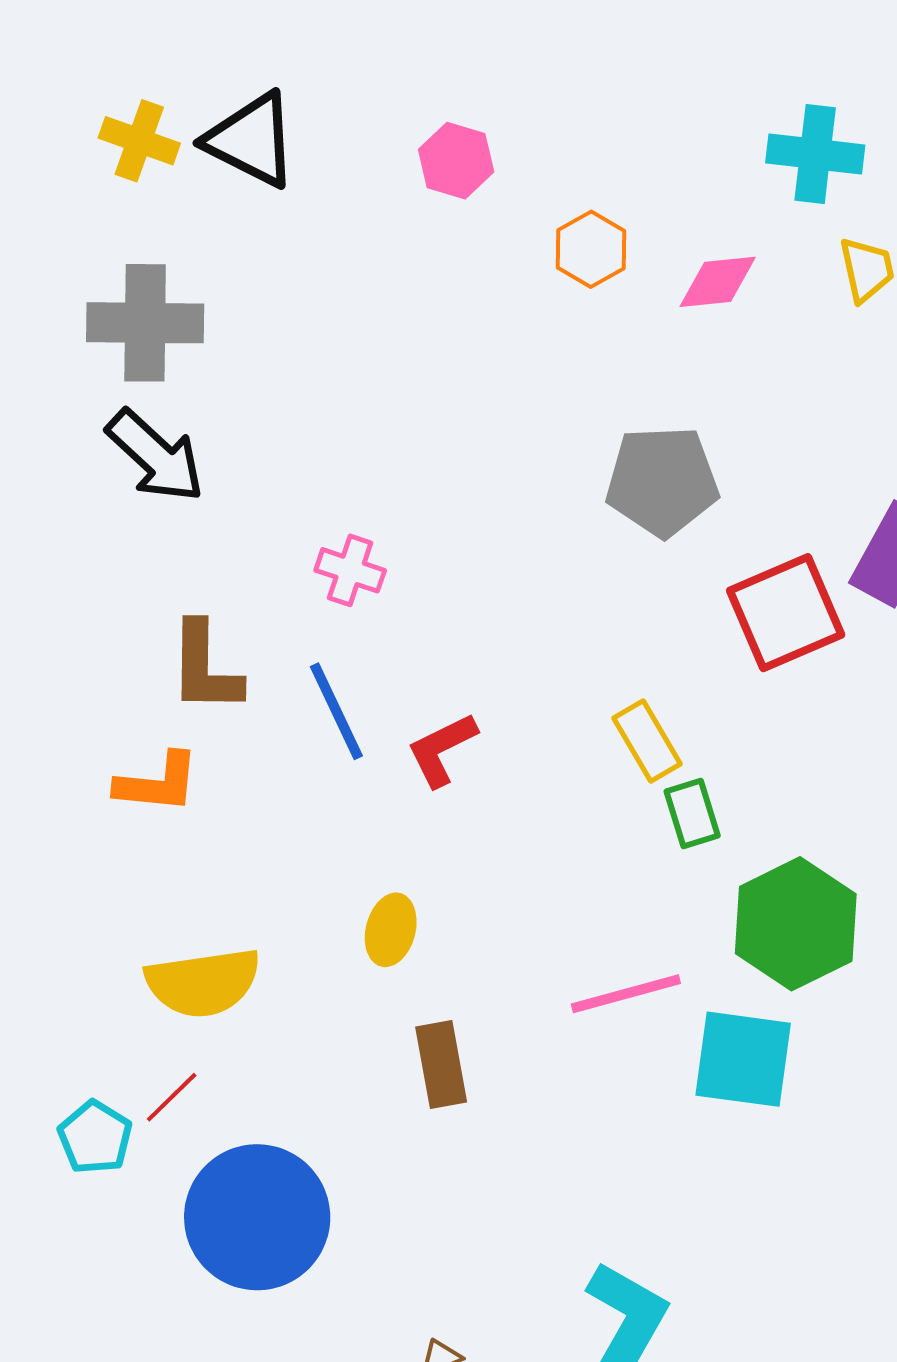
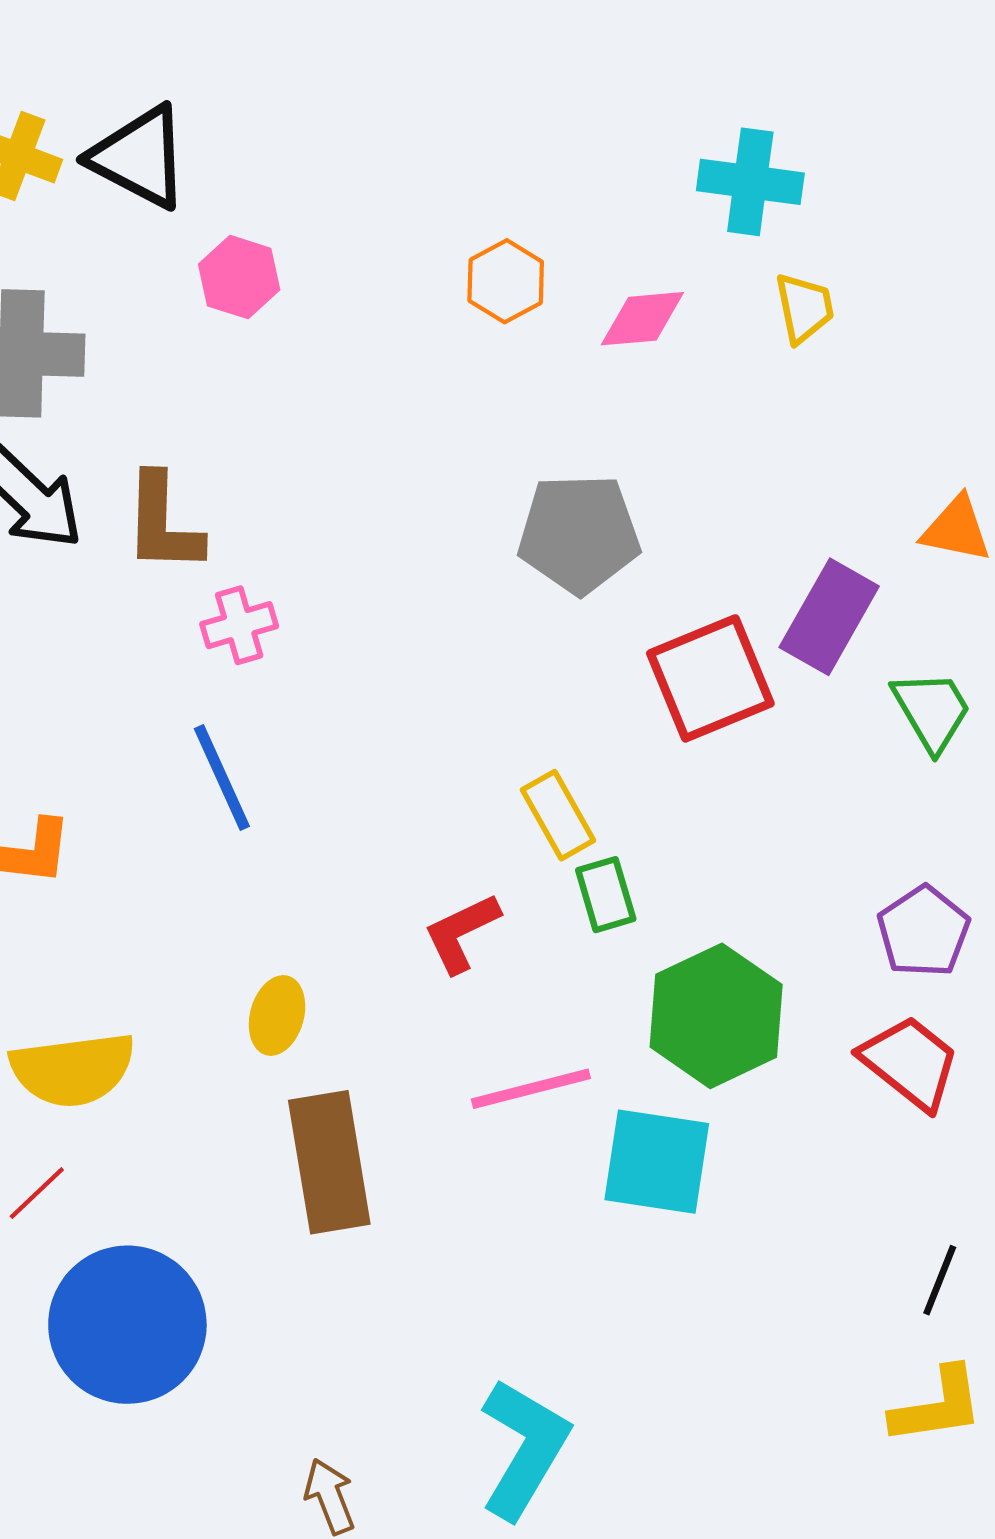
pink hexagon: (456, 161) -> (239, 277), moved
pink cross: (350, 570) -> (239, 625), turned -36
brown L-shape: (205, 668) -> (163, 523), moved
red L-shape: (442, 749) -> (461, 933), moved
brown rectangle: (441, 1064) -> (329, 1162), size x1.5

